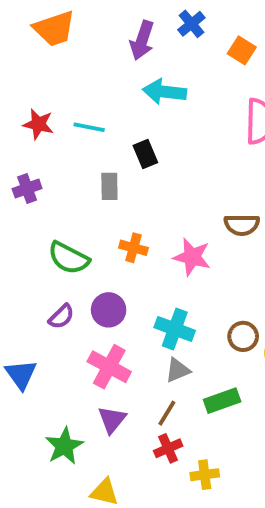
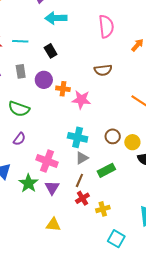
gray rectangle: (109, 186) -> (21, 71), moved
brown semicircle: (242, 225) -> (103, 70), moved
orange cross: (133, 248) -> (63, 89), moved
purple circle: (109, 310) -> (44, 80), moved
green star: (64, 446) -> (28, 183), moved

